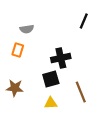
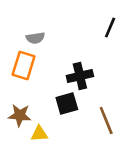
orange rectangle: (18, 50) -> (24, 66), size x1.5
yellow triangle: (51, 103) -> (39, 134), moved

